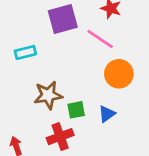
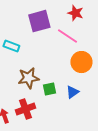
cyan rectangle: (25, 52) -> (11, 46), turned 35
red cross: (60, 137) -> (25, 109), moved

